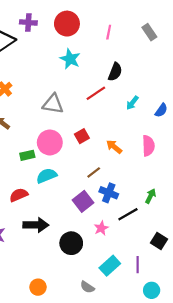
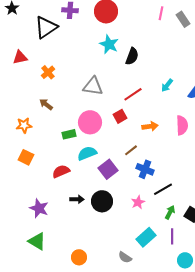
pink line: (109, 32) -> (161, 13), moved
black semicircle: (115, 72) -> (132, 56), moved
red line: (96, 93) -> (133, 94), moved
orange arrow: (114, 147) -> (150, 126), turned 133
green arrow: (150, 196) -> (170, 212), moved
purple square: (83, 201) -> (108, 169), moved
black arrow: (36, 225) -> (77, 199), size x0.6
black circle: (71, 243) -> (102, 201), moved

